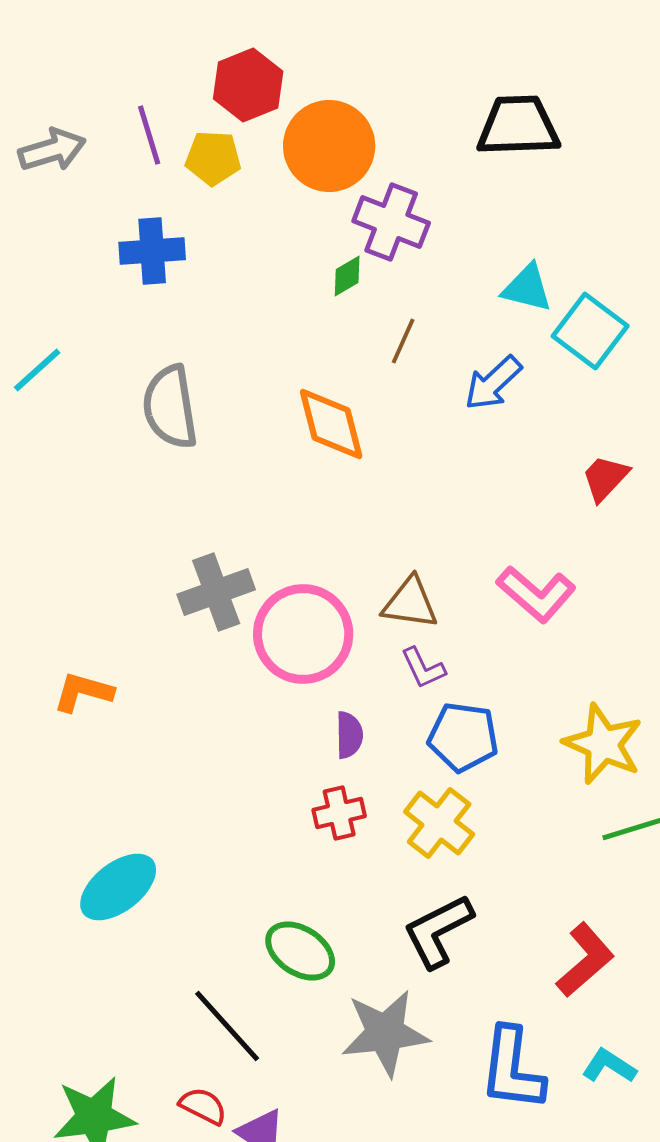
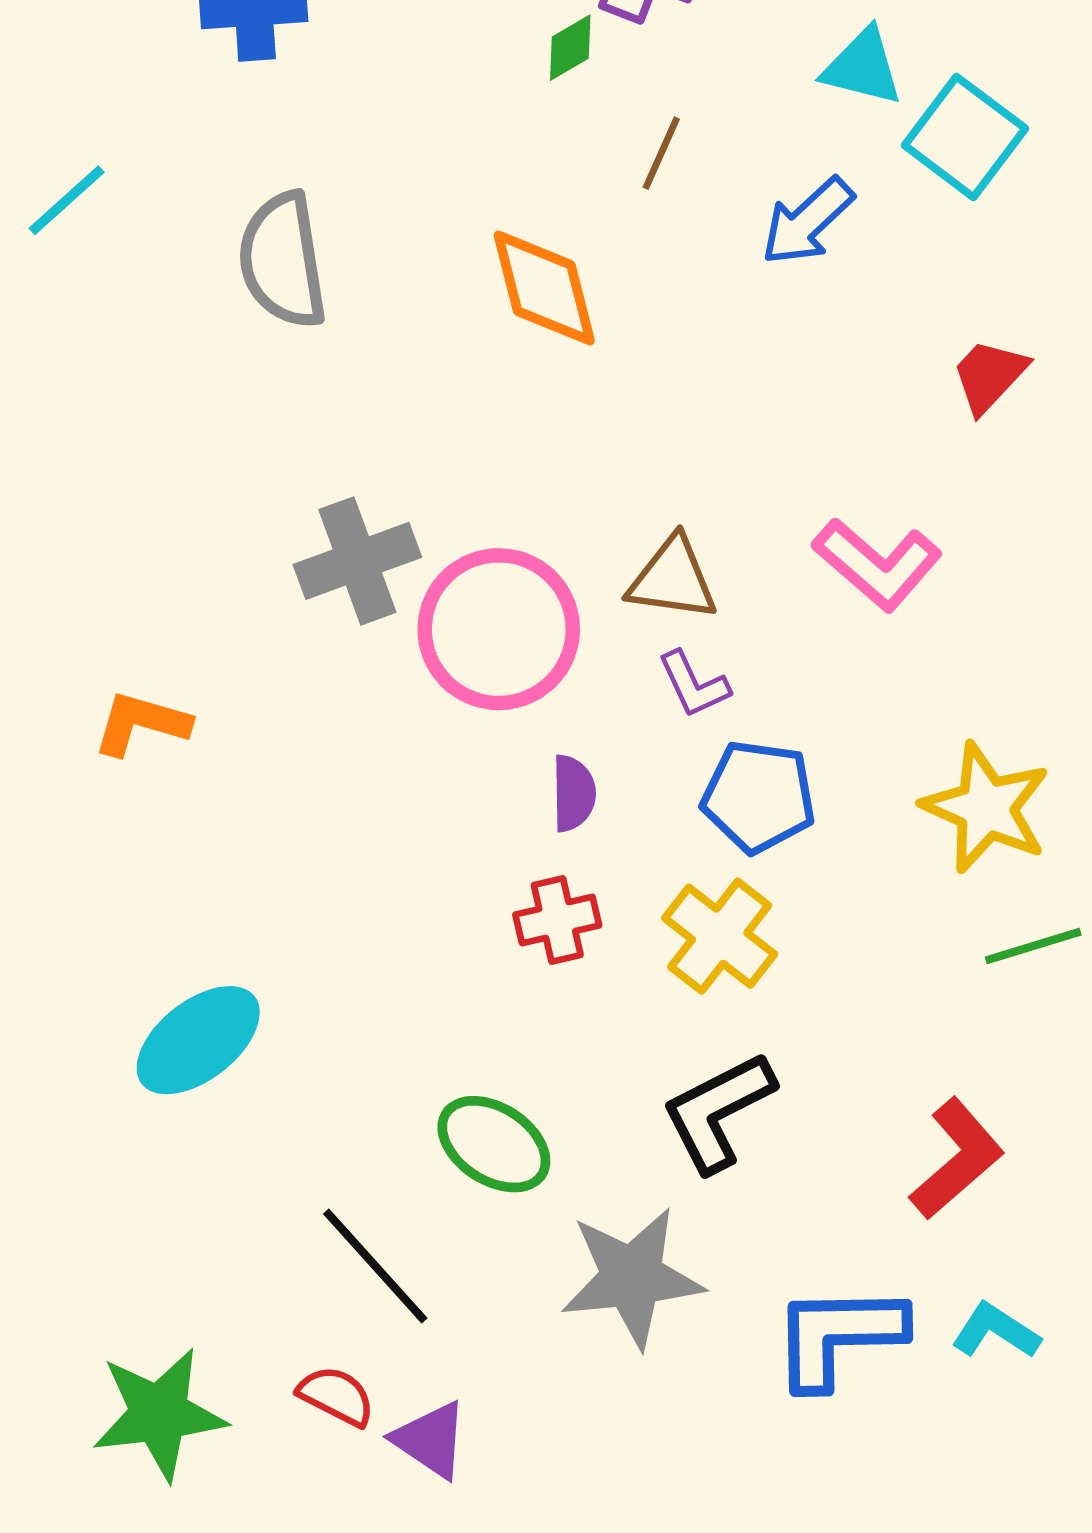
blue L-shape: (512, 1069) -> (838, 1336), turned 82

